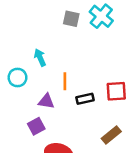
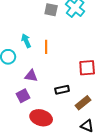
orange line: (65, 81) -> (46, 47), moved
black rectangle: (85, 99) -> (62, 90), moved

